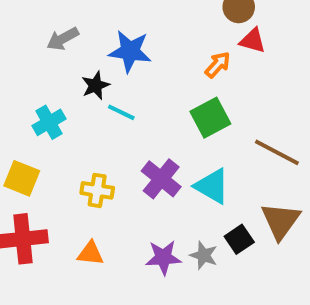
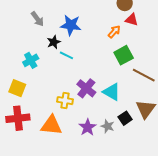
gray arrow: (63, 39) -> (37, 19), turned -98
green square: (210, 118) -> (124, 55), moved
yellow cross: (97, 190) -> (65, 101), moved
orange triangle: (90, 253) -> (51, 125), size x1.6
purple star: (163, 258) -> (88, 127), turned -30

